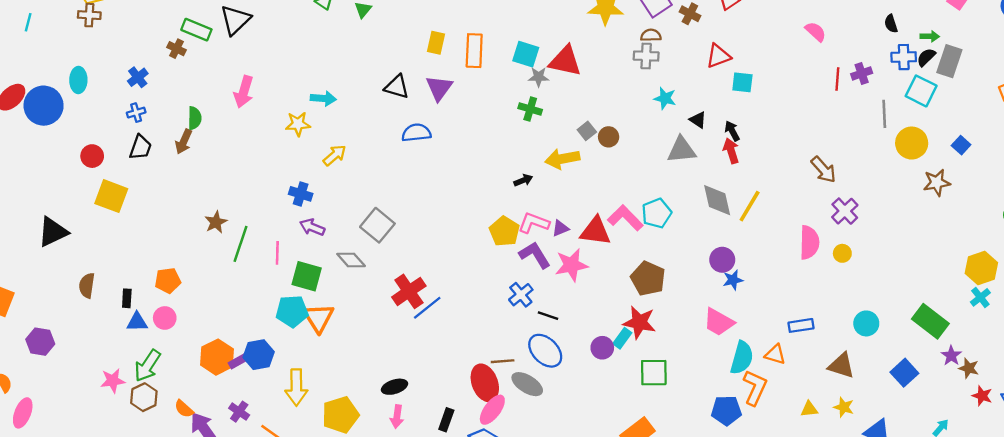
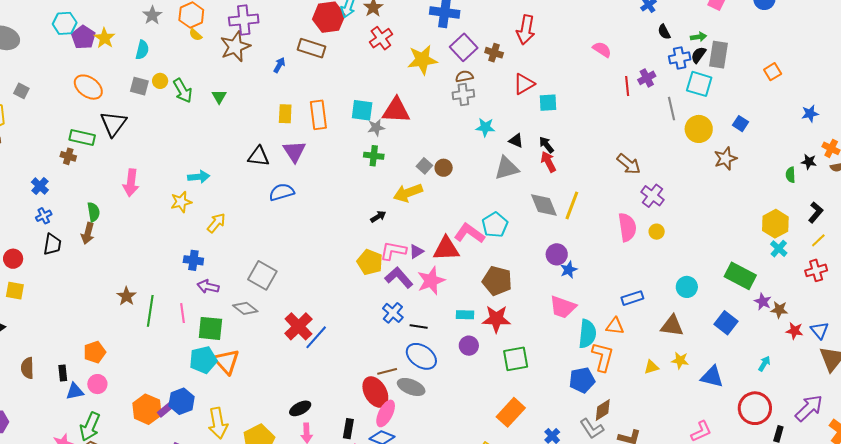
yellow square: (111, 196) -> (15, 291), moved, size x0.7
cyan rectangle: (622, 338) -> (465, 315), moved, turned 66

